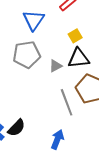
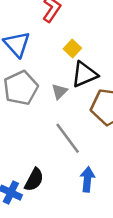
gray line: (67, 102) -> (68, 138), moved

